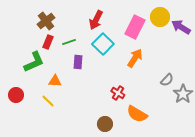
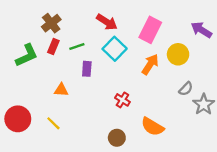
yellow circle: (160, 17) -> (178, 54), moved
red arrow: (96, 20) -> (107, 22), turned -84
green L-shape: (34, 62) -> (27, 55), moved
red cross: (118, 93) -> (122, 100), moved
red circle: (16, 95) -> (18, 119), moved, size x1.5
yellow line: (48, 101) -> (53, 123), moved

